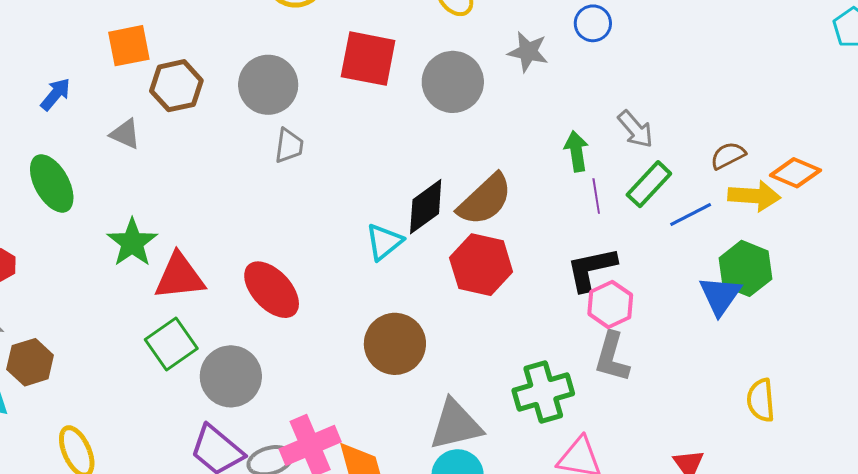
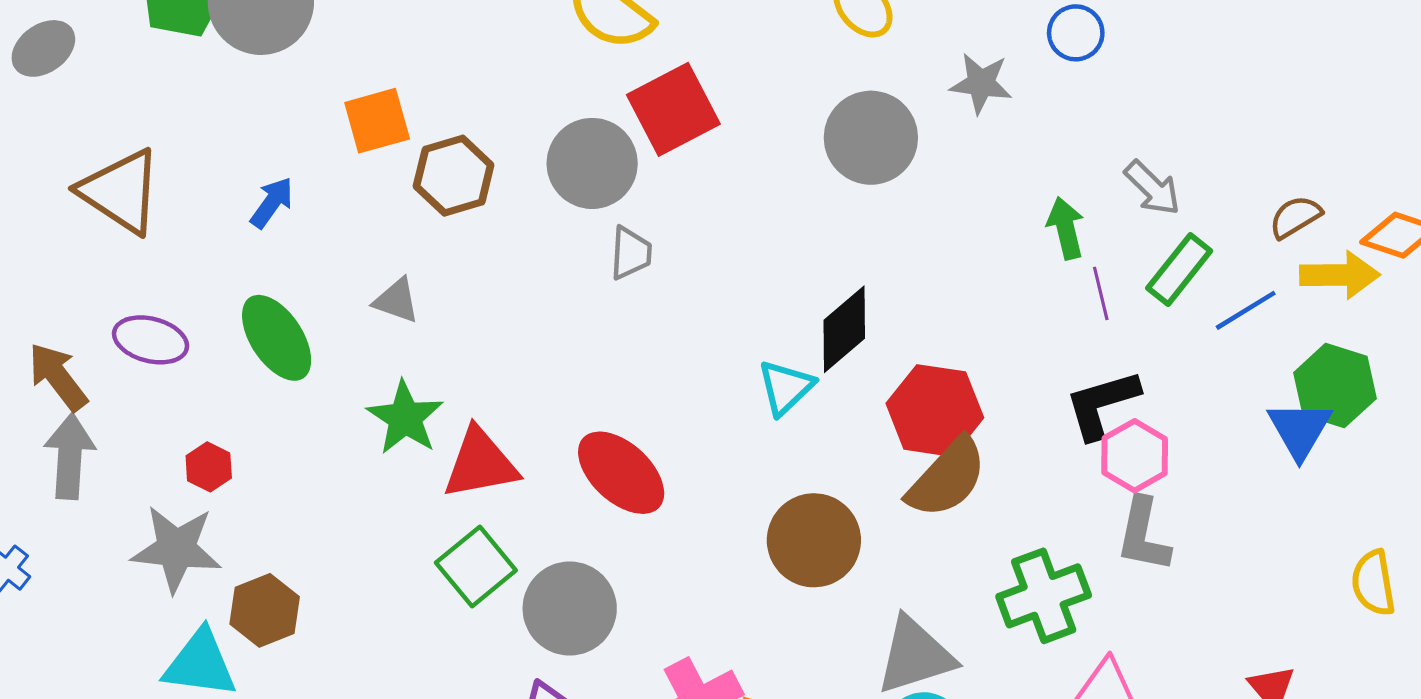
red square: (368, 59) -> (673, 109), moved, turned -34
gray triangle: (125, 134) -> (397, 301), moved
brown semicircle: (485, 200) -> (947, 478), moved

